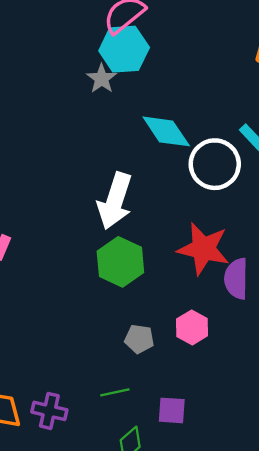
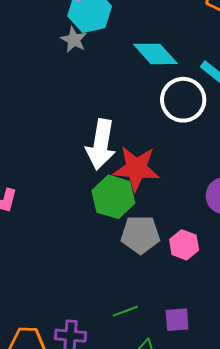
cyan diamond: (166, 131) -> (155, 54), moved
red star: (203, 249) -> (136, 168), moved
gray pentagon: (139, 339) -> (140, 235), moved, size x1.5

